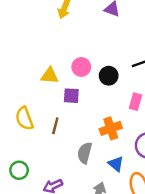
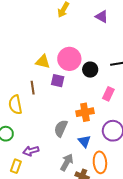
pink circle: (81, 67) -> (69, 59), size x1.5
yellow semicircle: (24, 118) -> (15, 105), moved
brown line: (55, 126) -> (33, 88), moved, turned -32

